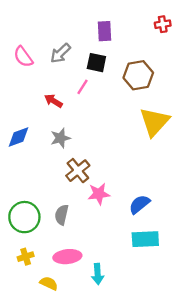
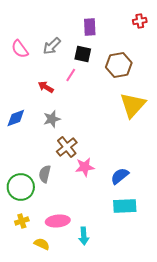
gray semicircle: (62, 215) -> (45, 174), moved

